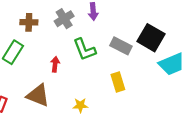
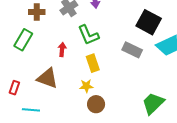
gray rectangle: (121, 46) -> (132, 50), moved
yellow rectangle: (118, 82) -> (93, 63), moved

